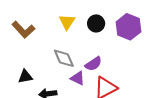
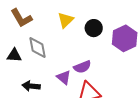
gray diamond: (64, 58) -> (38, 47), moved
black triangle: (25, 77) -> (14, 55), moved

